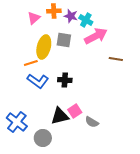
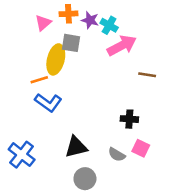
gray square: (64, 40) -> (71, 43), moved
black cross: (65, 80) -> (129, 119), moved
pink square: (75, 111) -> (141, 148), moved, turned -32
gray circle: (43, 138) -> (85, 179), moved

